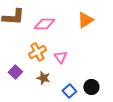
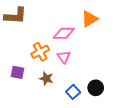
pink diamond: (44, 24) -> (64, 33), moved
purple square: (15, 72) -> (17, 72), turned -32

